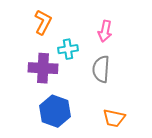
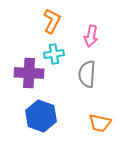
orange L-shape: (43, 22) -> (52, 21), moved

